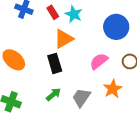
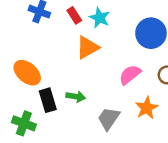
black rectangle: (55, 63) -> (48, 100), moved
green arrow: (53, 94) -> (76, 96), moved, turned 49

